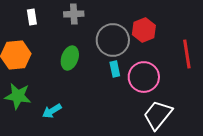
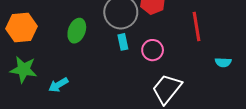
pink circle: (144, 77) -> (153, 50), size x0.7

